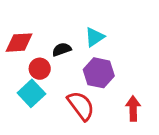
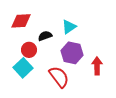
red diamond: (19, 43) -> (21, 21), moved
red arrow: (133, 108) -> (97, 66), moved

